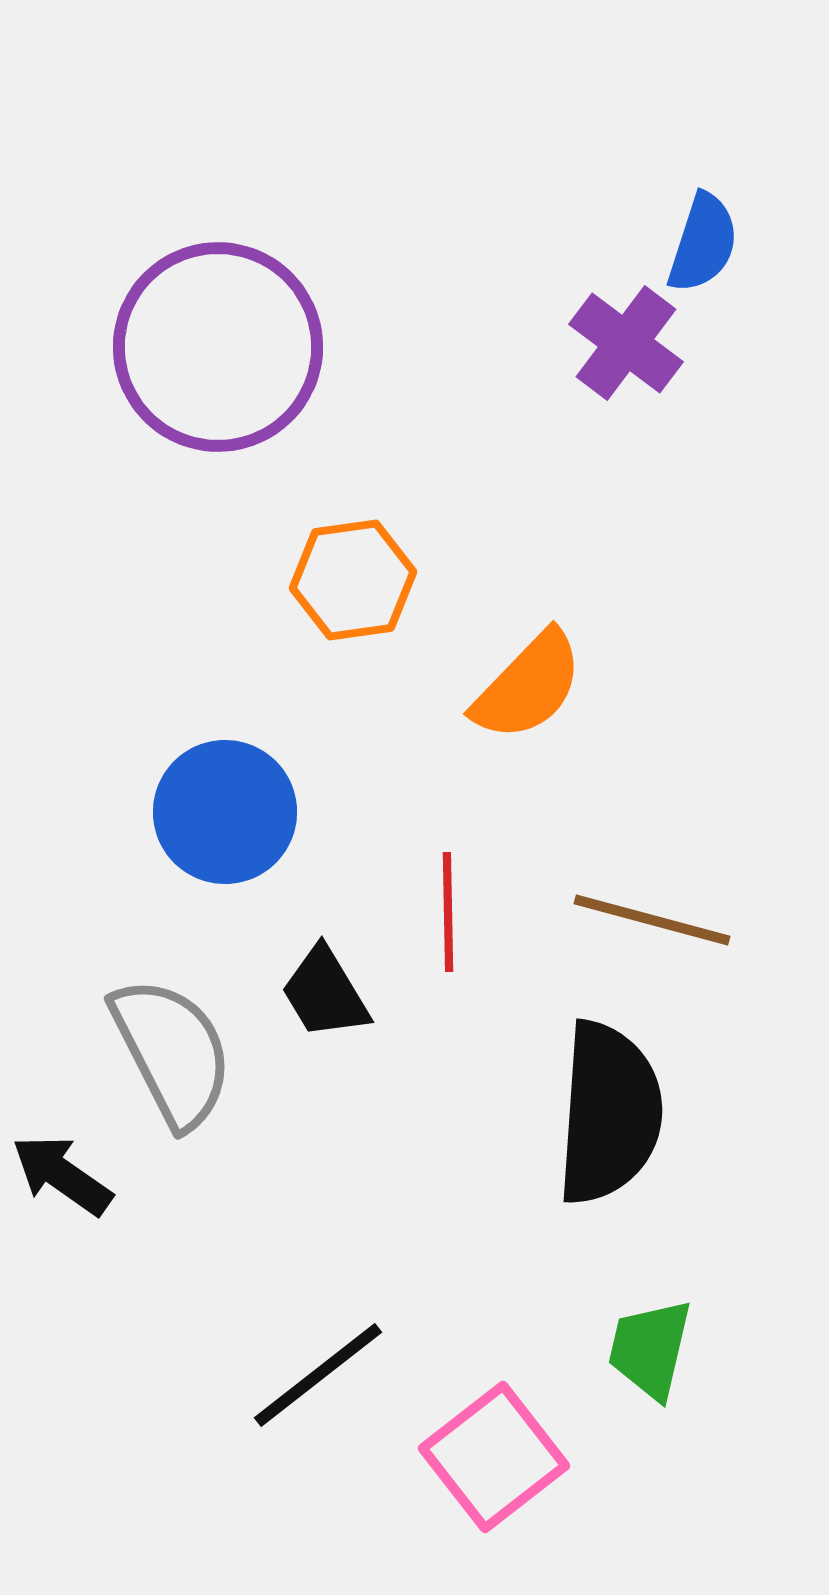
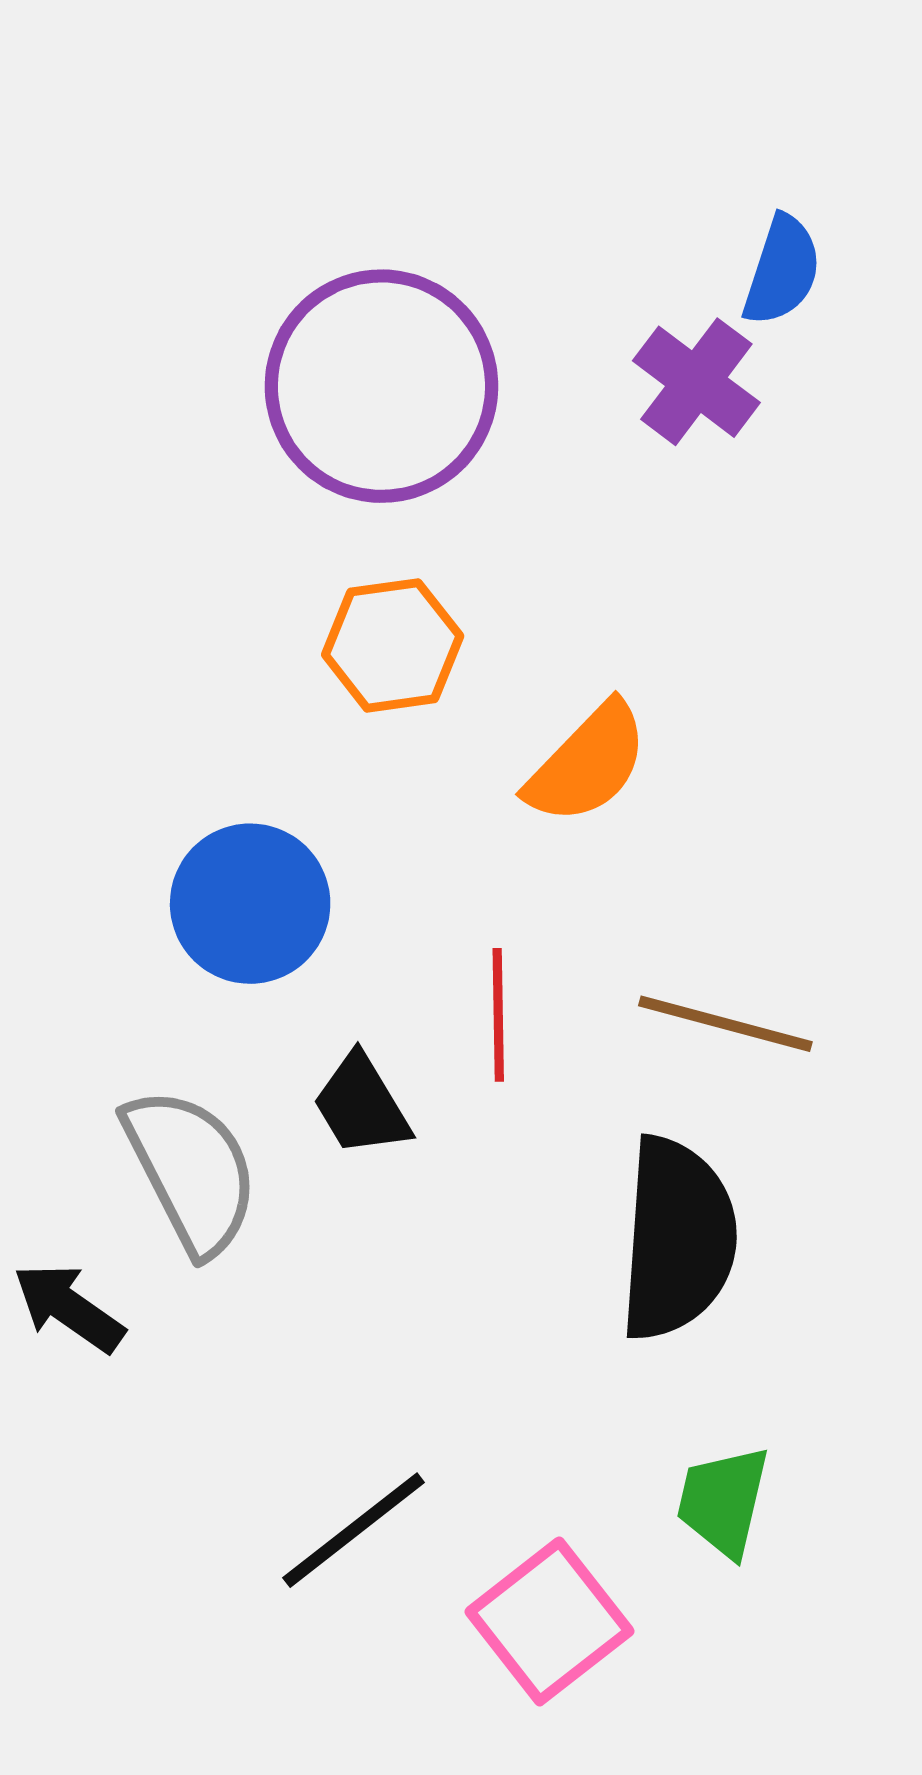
purple circle: (218, 347) -> (381, 386), moved

